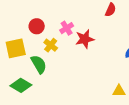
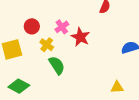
red star: (85, 39) -> (80, 37), turned -30
green semicircle: (39, 64) -> (57, 65), moved

